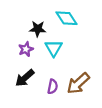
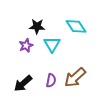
cyan diamond: (66, 18) -> (76, 26), moved
black arrow: (25, 78) -> (23, 83), moved

